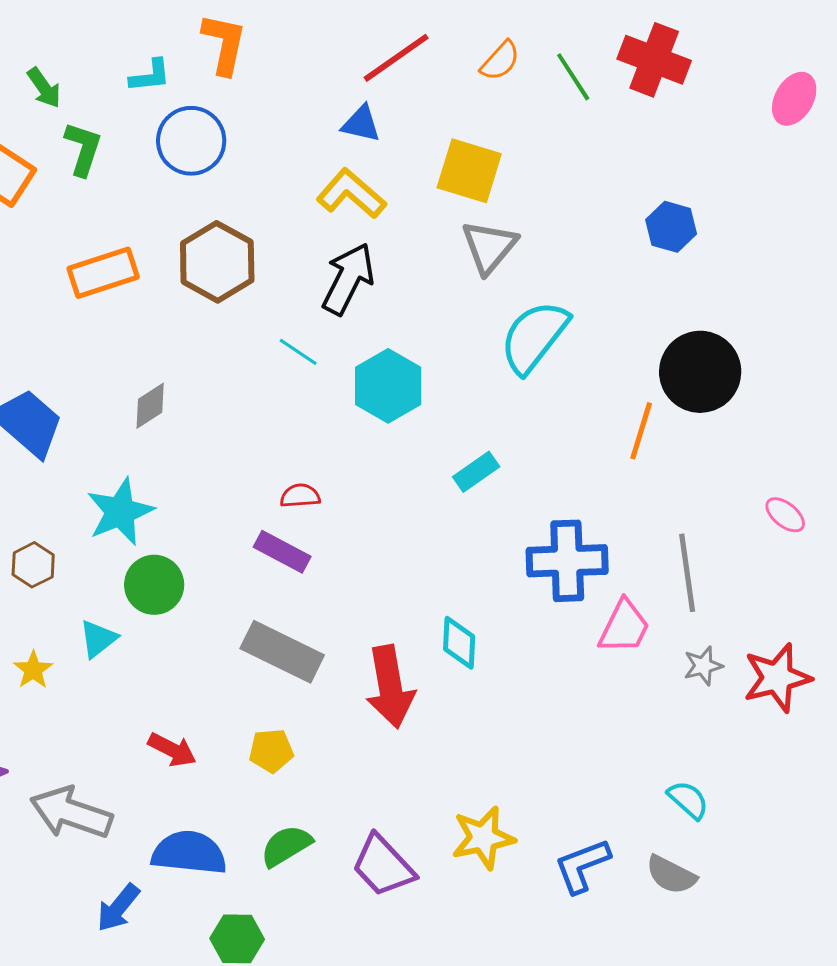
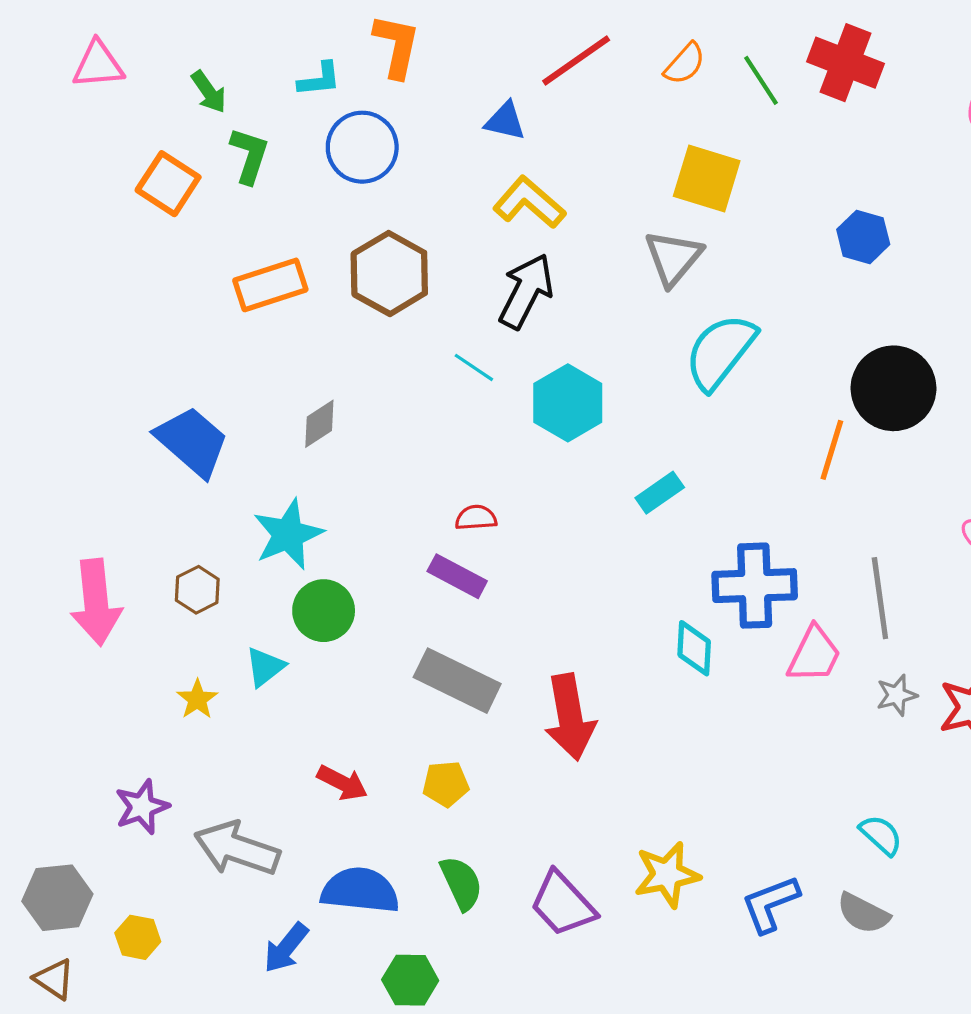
blue triangle: (361, 124) -> (505, 121), moved
yellow square: (469, 171) -> (707, 178), moved
cyan diamond: (459, 643) -> (694, 648), moved
green semicircle: (286, 846) -> (461, 883), turned 96

